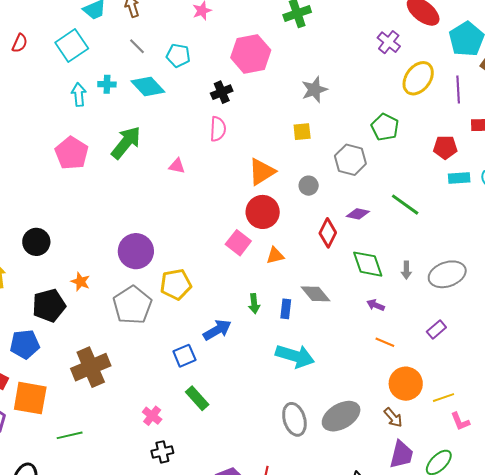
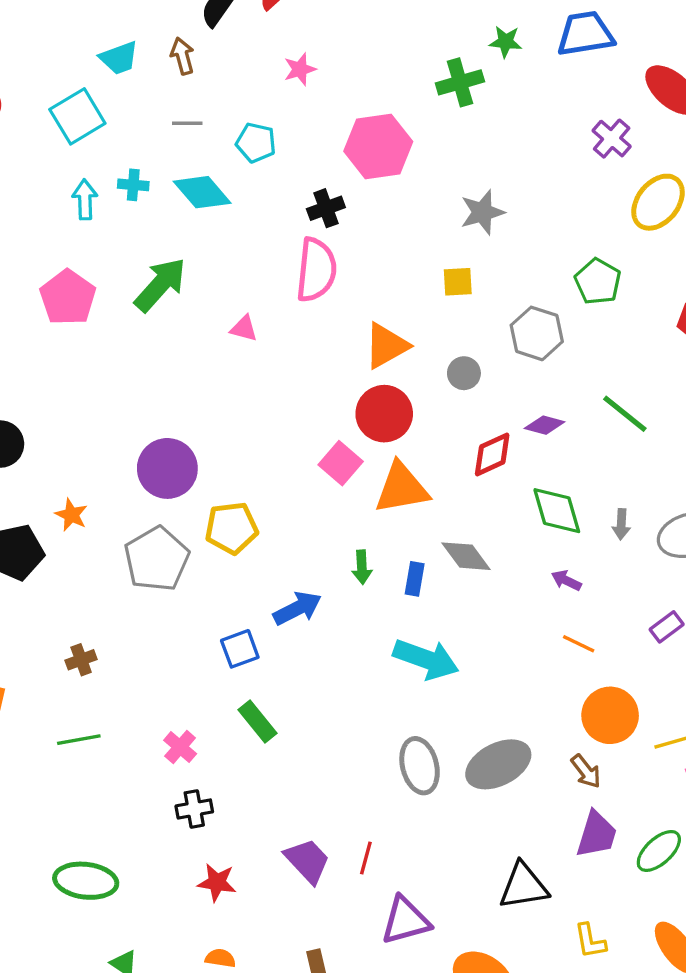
gray line: (137, 46) -> (187, 123), turned -48
pink semicircle: (218, 129) -> (316, 270), size x1.5
red diamond: (328, 233) -> (492, 454), turned 36
orange triangle: (275, 256) -> (402, 488), size x1.8
brown cross: (91, 367) -> (81, 660), size x0.5
green line: (70, 435) -> (79, 740), moved

